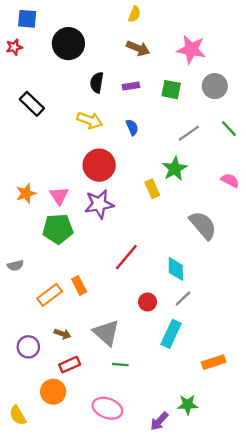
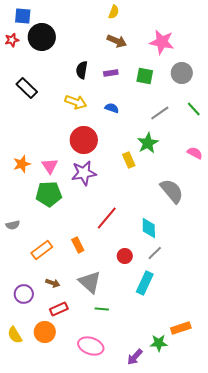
black circle: (68, 44) -> (42, 37), moved
blue semicircle: (132, 127) -> (112, 108), turned -48
orange rectangle: (79, 285) -> (78, 245), moved
orange rectangle: (214, 362) -> (181, 328), moved
yellow semicircle: (18, 415) -> (15, 335), moved

